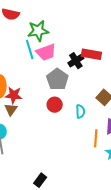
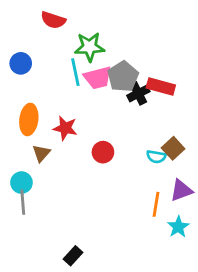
gray pentagon: (57, 79) -> (123, 77), moved
red star: (14, 95) -> (65, 128), moved
cyan semicircle: (80, 111) -> (156, 157), moved, turned 96

